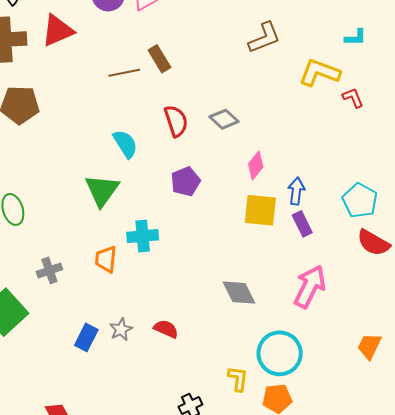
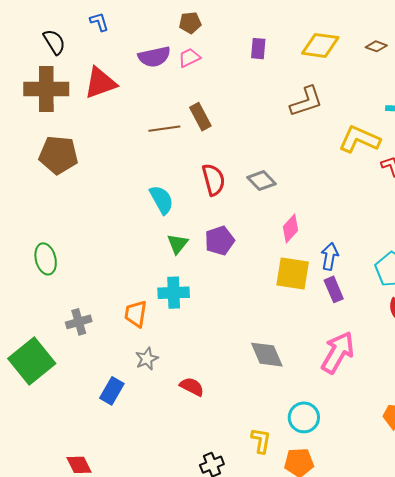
green triangle: (102, 190) -> (178, 244), moved, size x0.6
gray star: (121, 329) -> (147, 359), moved
cyan circle: (280, 353) -> (304, 417), size x0.7

